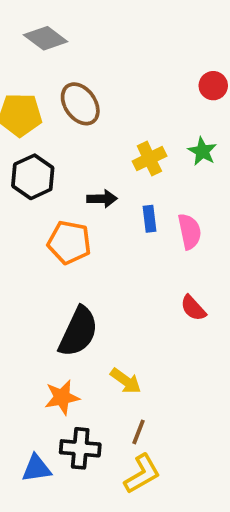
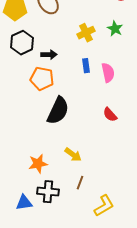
black arrow: (102, 199) -> (49, 55), moved
black semicircle: (78, 332) -> (58, 111), moved
yellow L-shape: (142, 474) -> (104, 206), moved

